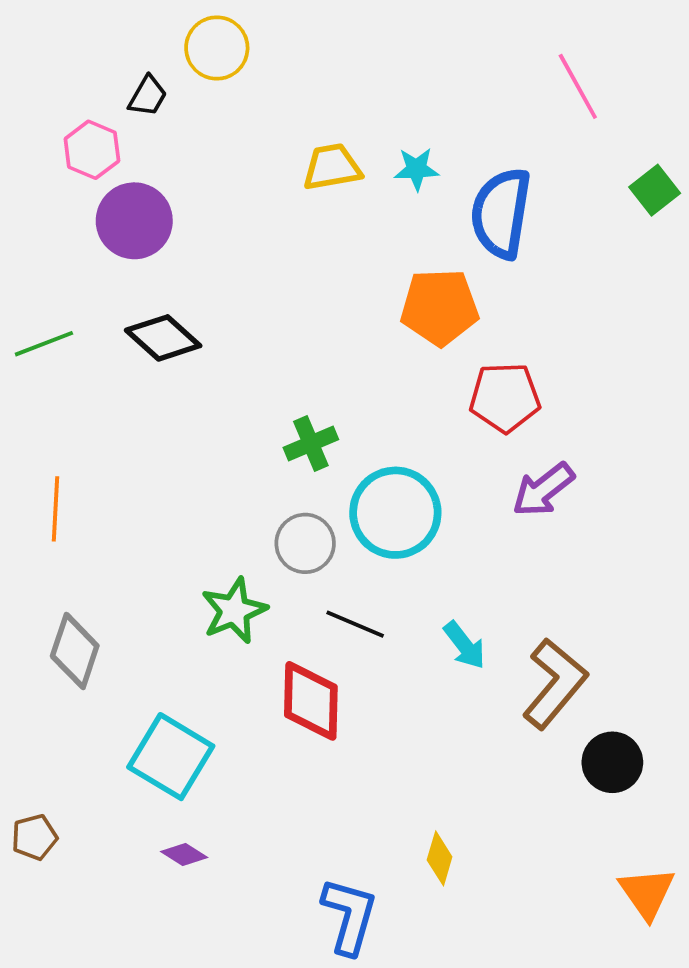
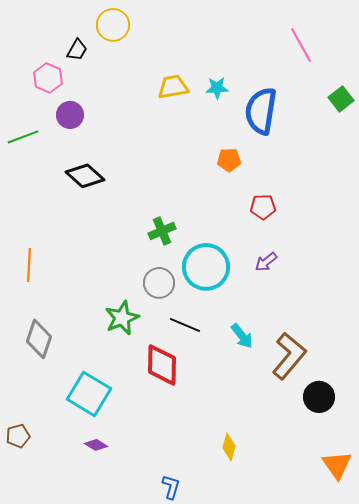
purple circle: (134, 221) -> (70, 115), size x0.7
orange pentagon: (440, 307) -> (229, 160), size x0.6
green line: (44, 344) -> (23, 137), moved
red pentagon: (505, 397) -> (263, 207), size x0.7
purple arrow: (543, 490) -> (266, 262), moved, size x0.7
blue L-shape: (349, 916) -> (171, 487), moved, size x0.6

